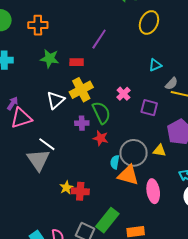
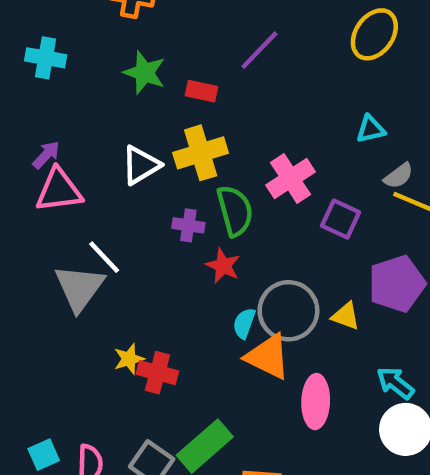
pink cross: (124, 94) -> (291, 179), size x1.5

